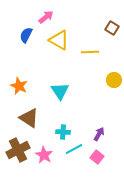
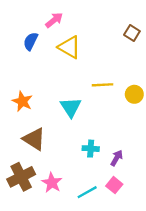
yellow line: (90, 52) -> (102, 85), moved
cyan cross: (63, 132) -> (91, 149), moved
cyan line: (74, 149) -> (87, 192), moved

